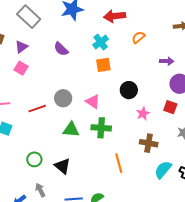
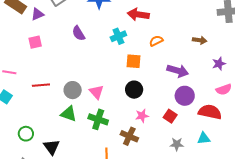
purple triangle: (21, 47) -> (38, 14), moved
purple arrow: (167, 61) -> (178, 71), size x1.5
orange square: (103, 65) -> (134, 61), moved
pink square: (21, 68) -> (35, 42), turned 32
gray circle: (63, 98) -> (73, 90), moved
brown cross: (149, 143) -> (129, 136), moved

